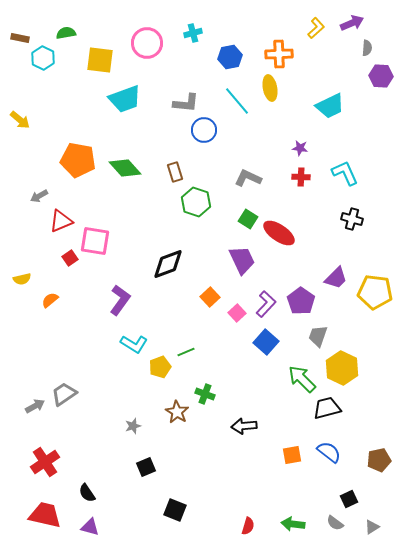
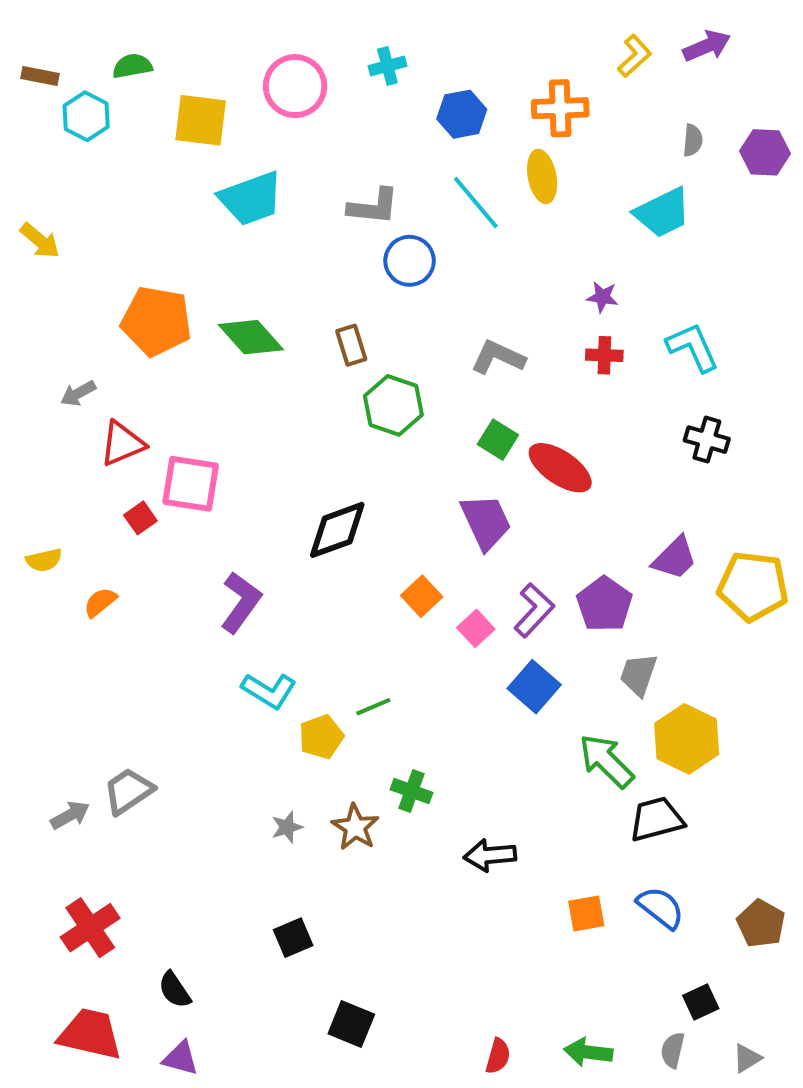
gray semicircle: (367, 48) -> (693, 140), moved
gray star: (133, 426) -> (287, 827), moved
brown pentagon: (379, 460) -> (761, 924), turned -30
gray semicircle: (335, 523) -> (673, 1050), turned 66

